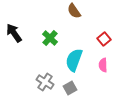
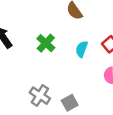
cyan semicircle: (74, 60) -> (82, 49), moved, size x0.6

